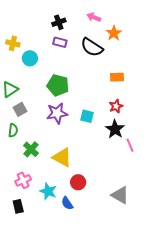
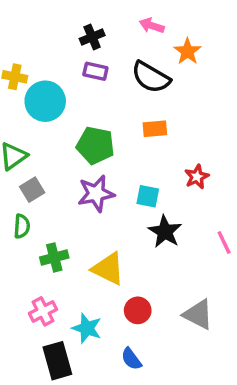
cyan circle: (30, 58) -> (45, 101), size x1.5
orange rectangle: (117, 77) -> (155, 129), moved
black star: (115, 129) -> (165, 232), moved
green cross: (31, 149) -> (54, 257), turned 35
gray triangle: (120, 195) -> (198, 314), moved
blue semicircle: (67, 203) -> (131, 359), moved
black rectangle: (18, 206) -> (57, 361), moved, size x1.5

